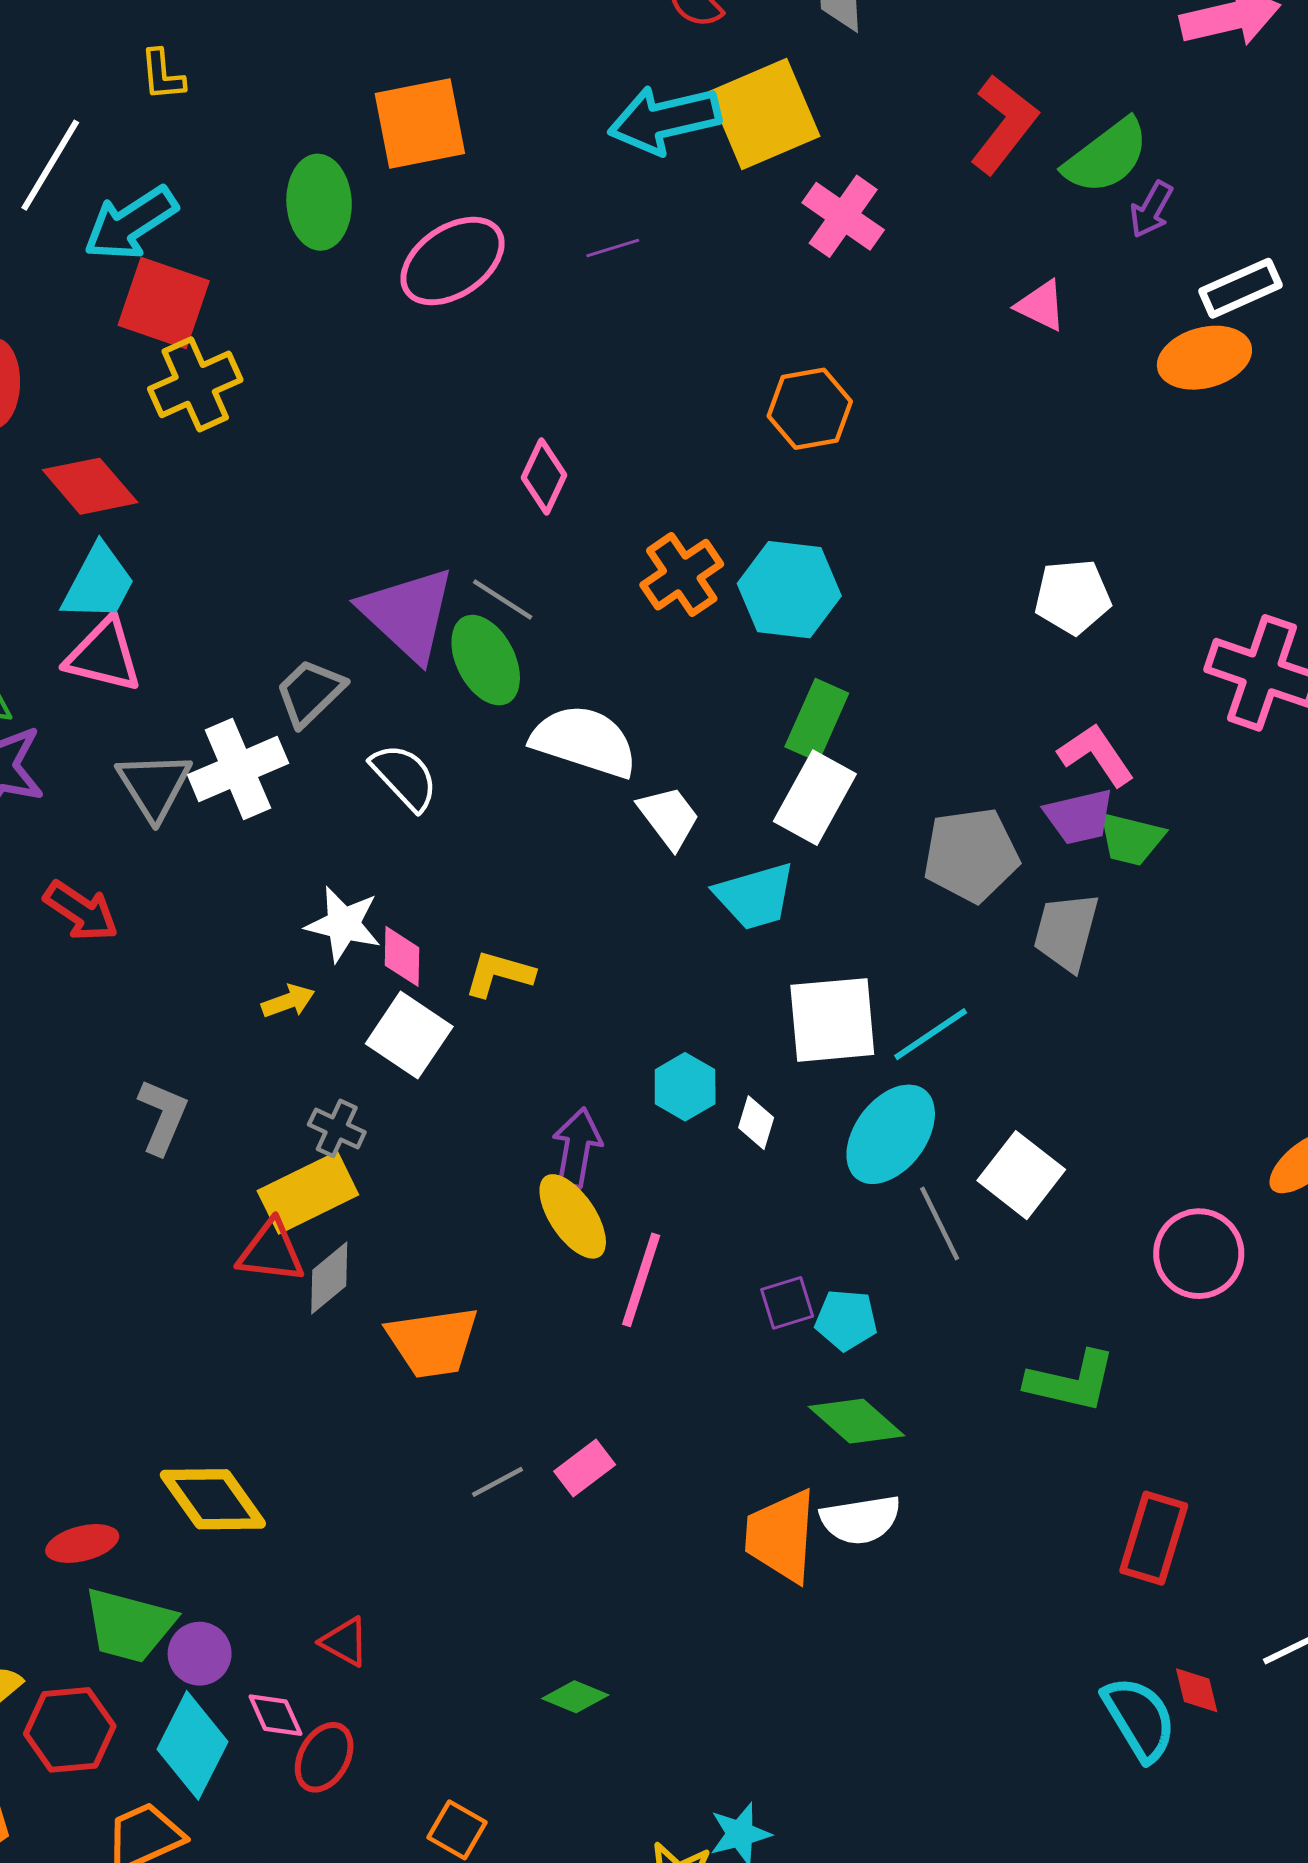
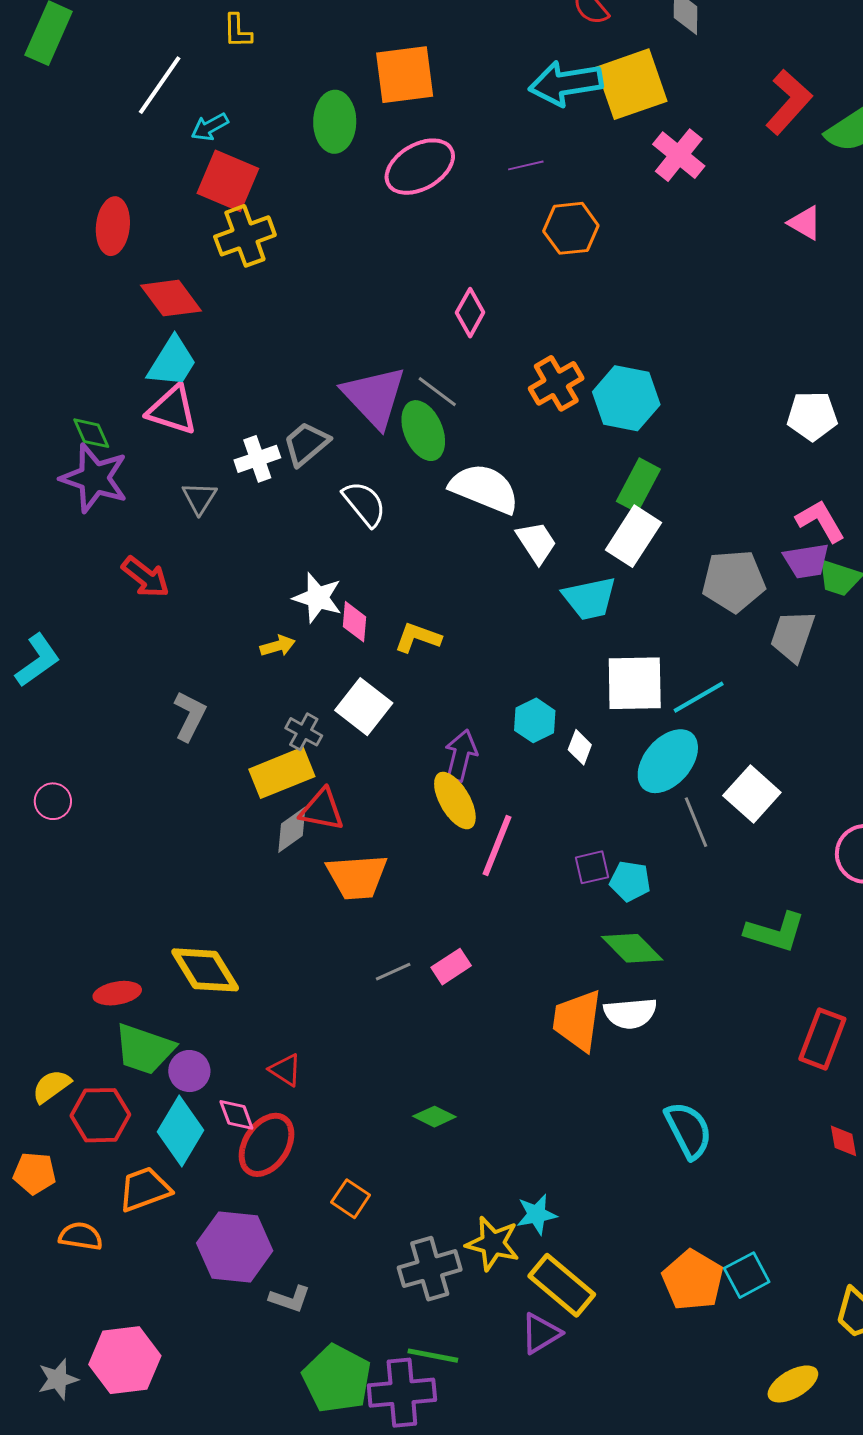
cyan arrow: (130, 223) -> (210, 127), size x0.6
orange hexagon: (810, 409) -> (571, 228), moved
white cross: (238, 769) -> (257, 459), moved, size x0.7
gray triangle: (154, 786) -> (199, 498), size x0.7
white square: (409, 1035) -> (364, 707), moved
red triangle: (271, 1252) -> (322, 810), moved
cyan semicircle: (1139, 1719) -> (688, 1130), moved
red ellipse: (324, 1757) -> (266, 1145), size x1.4

